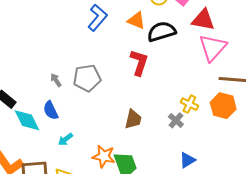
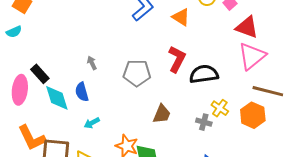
black semicircle: (162, 32) -> (204, 74), moved
gray pentagon: (87, 78) -> (137, 73), moved
gray cross: (176, 120) -> (204, 122), turned -35

